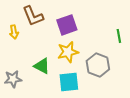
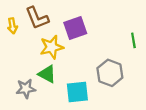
yellow arrow: (14, 32) -> (12, 26), moved
yellow star: (68, 52) -> (52, 47), moved
gray star: (13, 79) -> (26, 89), moved

